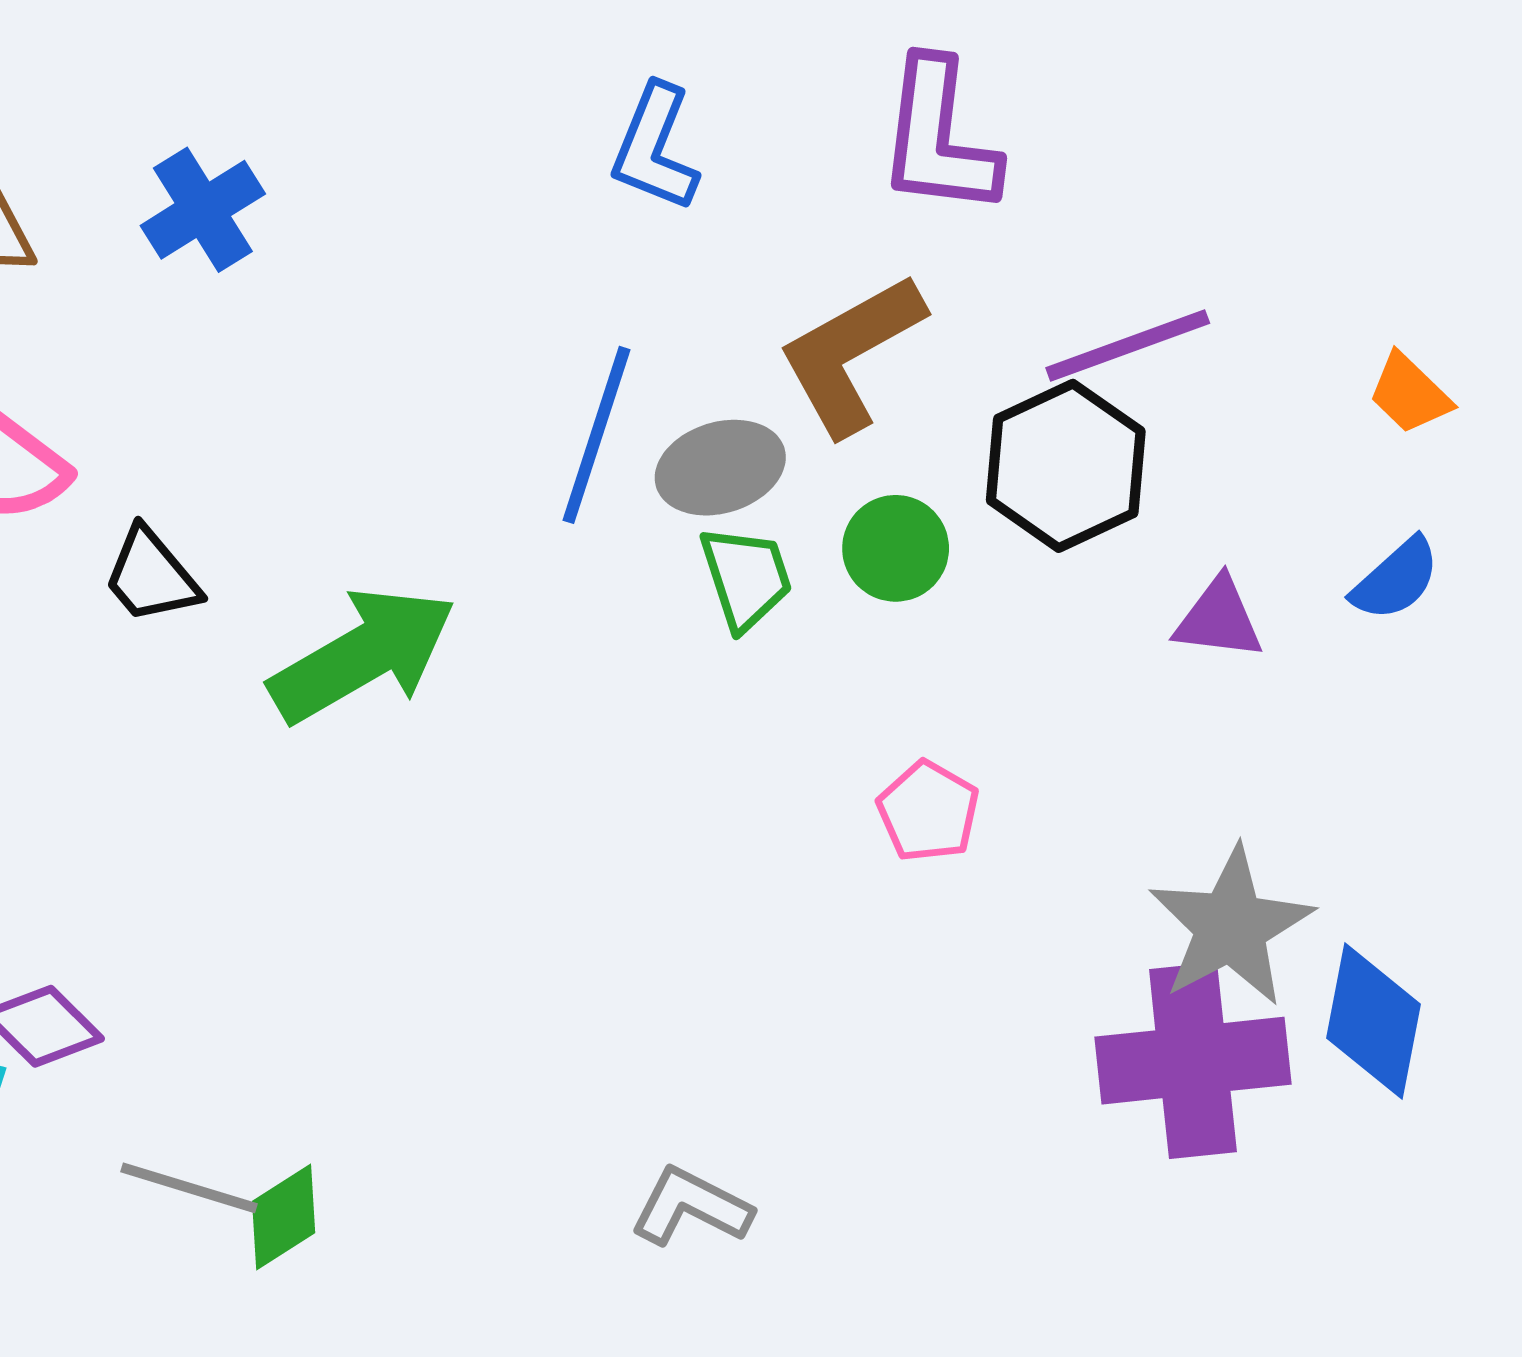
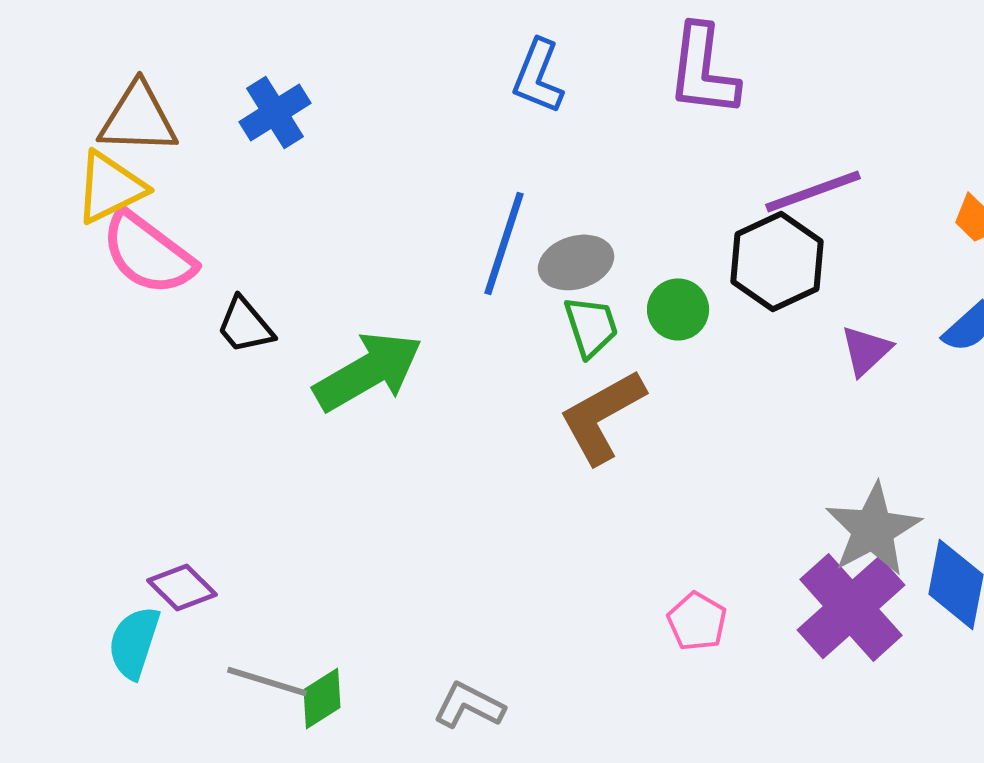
brown L-shape: (851, 354) -> (602, 416), moved
purple triangle: (1219, 619) -> (866, 350), turned -50
pink pentagon: (928, 811) -> (697, 621), moved
purple cross: (1193, 1061) -> (851, 607), turned -36
gray L-shape: (691, 1207) -> (469, 705), moved

